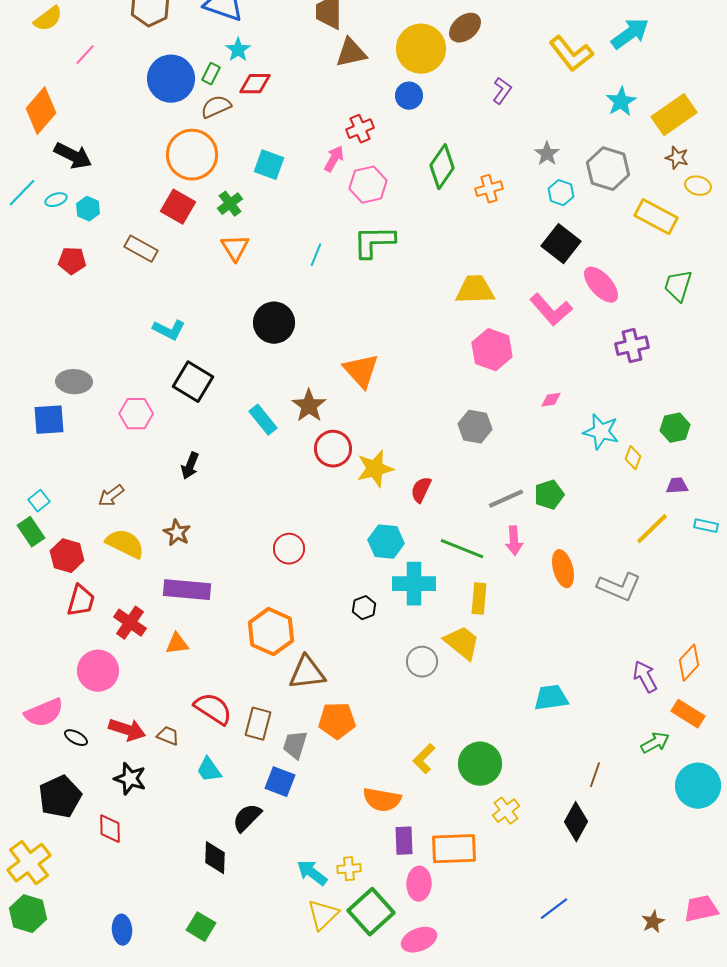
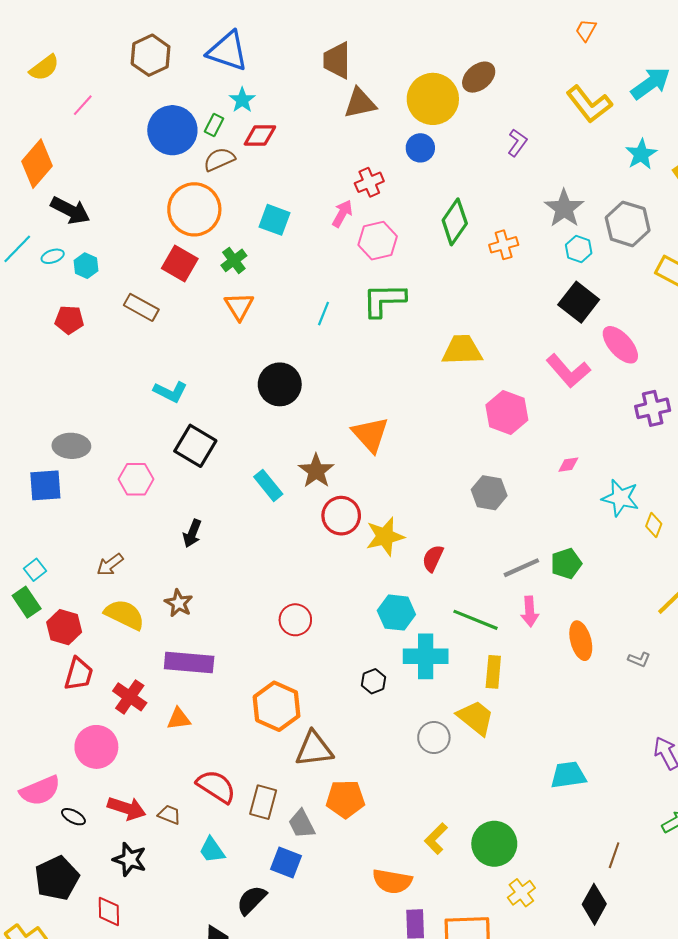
gray star: (547, 154) -> (564, 208), size x1.5
yellow trapezoid: (475, 290) -> (462, 350), moved
gray L-shape: (619, 587) -> (639, 659), size x0.5
gray trapezoid: (295, 745) -> (302, 824), turned -44

